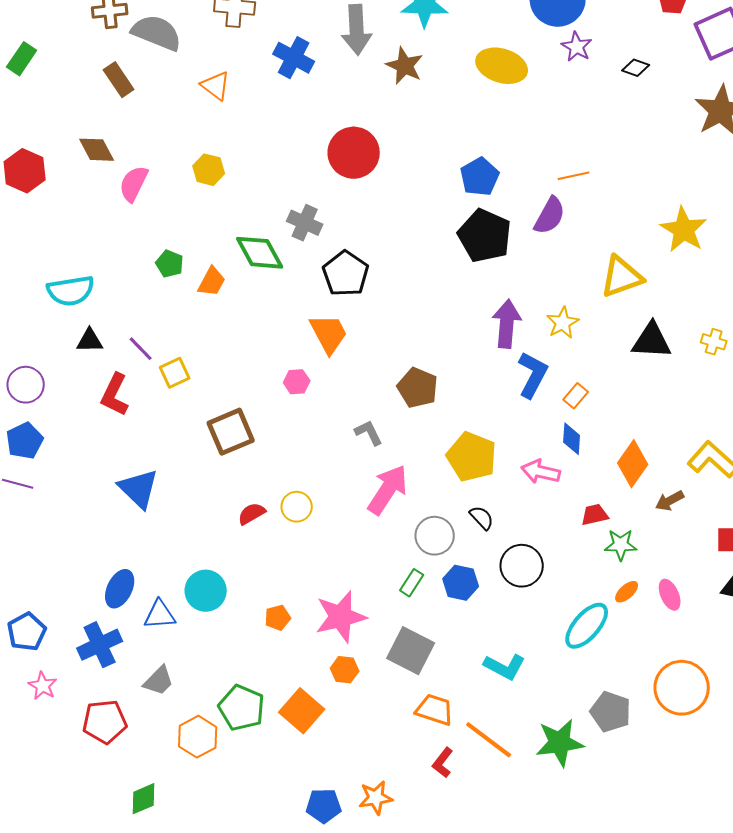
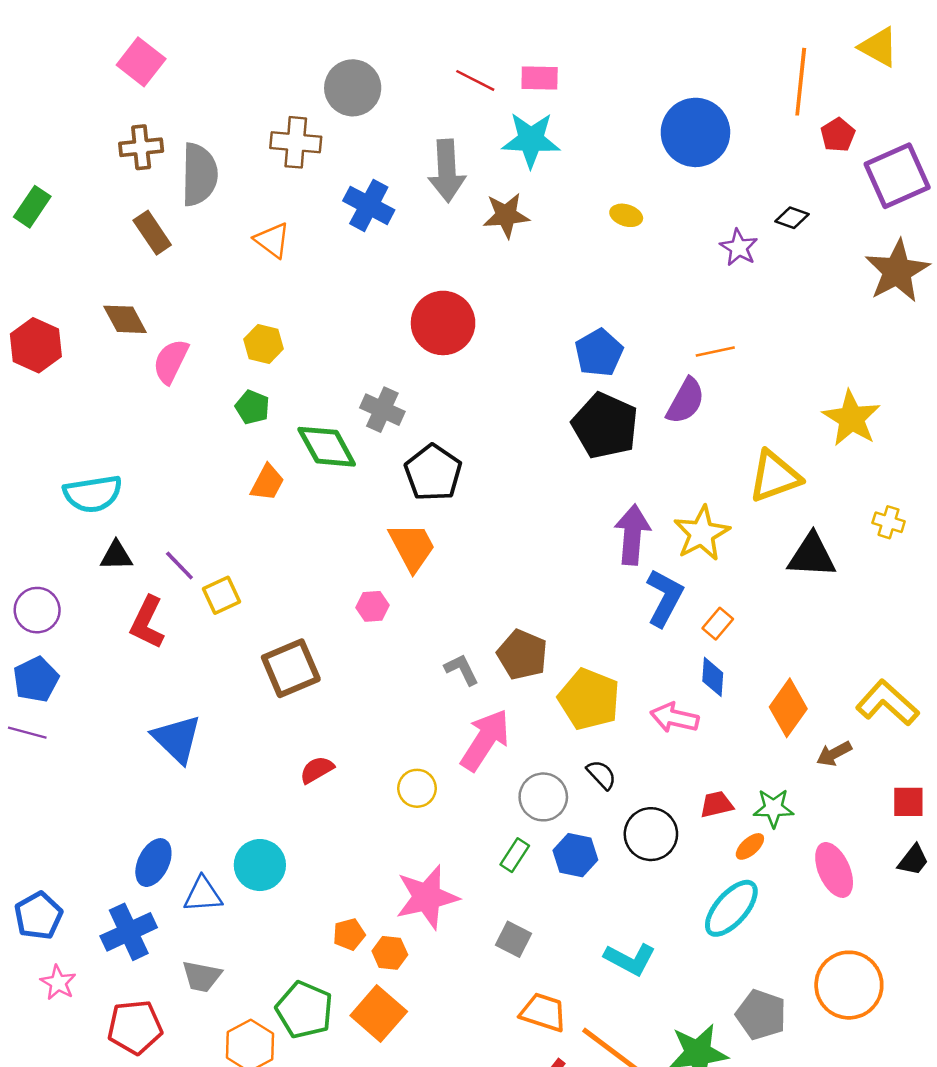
gray semicircle: (157, 33) -> (199, 174), turned 69
purple star: (577, 47) -> (739, 248), moved
brown star: (405, 66) -> (506, 215), turned -30
yellow ellipse: (502, 66) -> (626, 215), size x0.5
green pentagon: (170, 264) -> (252, 407), moved
yellow star: (563, 323) -> (702, 533), size x1.4
yellow cross: (714, 342) -> (889, 522), moved
brown pentagon: (418, 388) -> (522, 655), moved
yellow circle: (297, 507) -> (417, 788), moved
red trapezoid: (595, 515) -> (717, 804), moved
orange ellipse: (627, 592) -> (750, 846), moved
pink ellipse: (670, 595) -> (834, 870), size x1.4
orange pentagon: (278, 618) -> (349, 934), moved
gray square: (411, 651) -> (514, 939), size x0.6
orange hexagon: (345, 670) -> (390, 953), moved
gray trapezoid: (159, 681) -> (202, 976), turned 56

